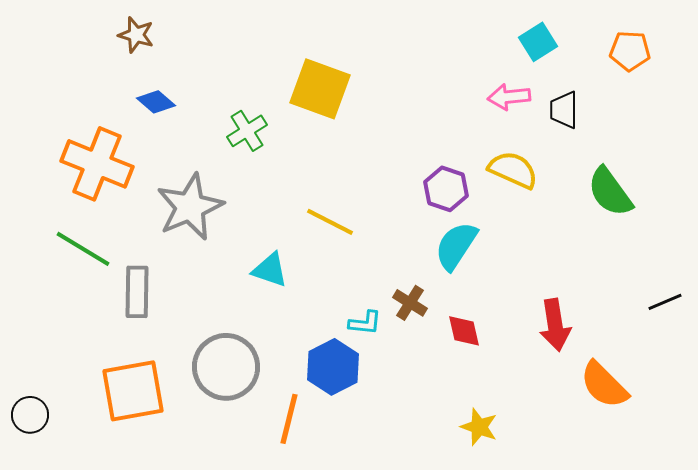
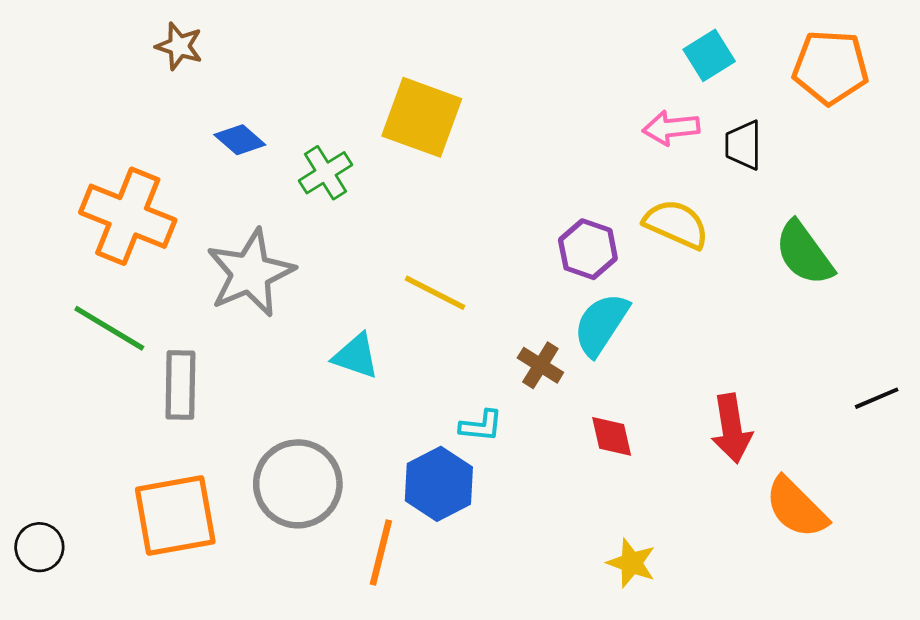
orange pentagon: (630, 51) -> (830, 67), size x1.4
blue diamond: (156, 102) -> (240, 140), moved
brown cross: (410, 303) -> (540, 365), moved

